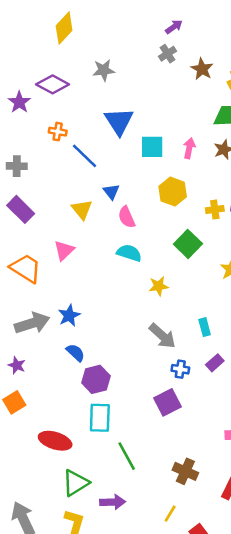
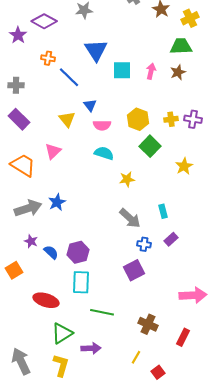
yellow hexagon: (173, 192) -> (138, 119), moved
pink semicircle: (127, 217) -> (102, 125), turned -66
blue semicircle: (76, 353) -> (51, 252), moved
purple star: (17, 365) -> (31, 241), moved
green line: (127, 456) -> (102, 312), turned -50

